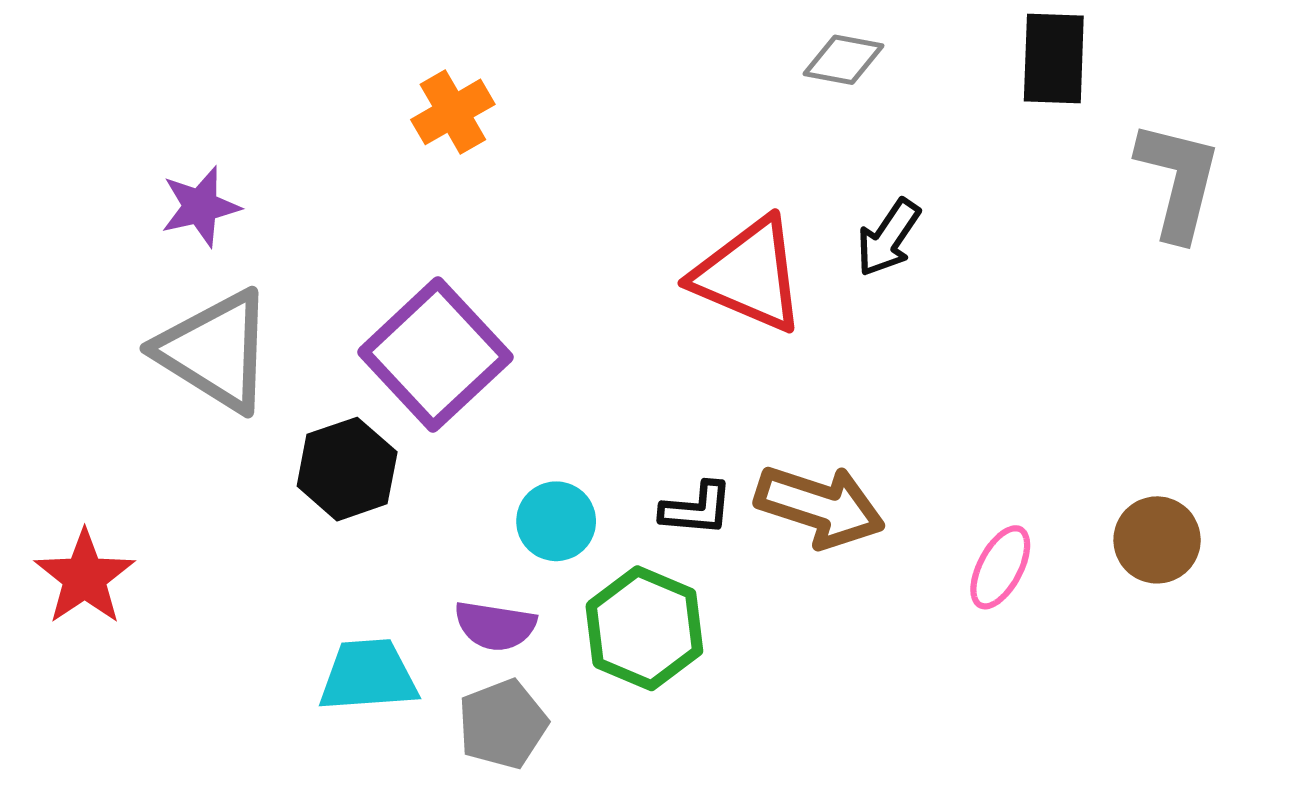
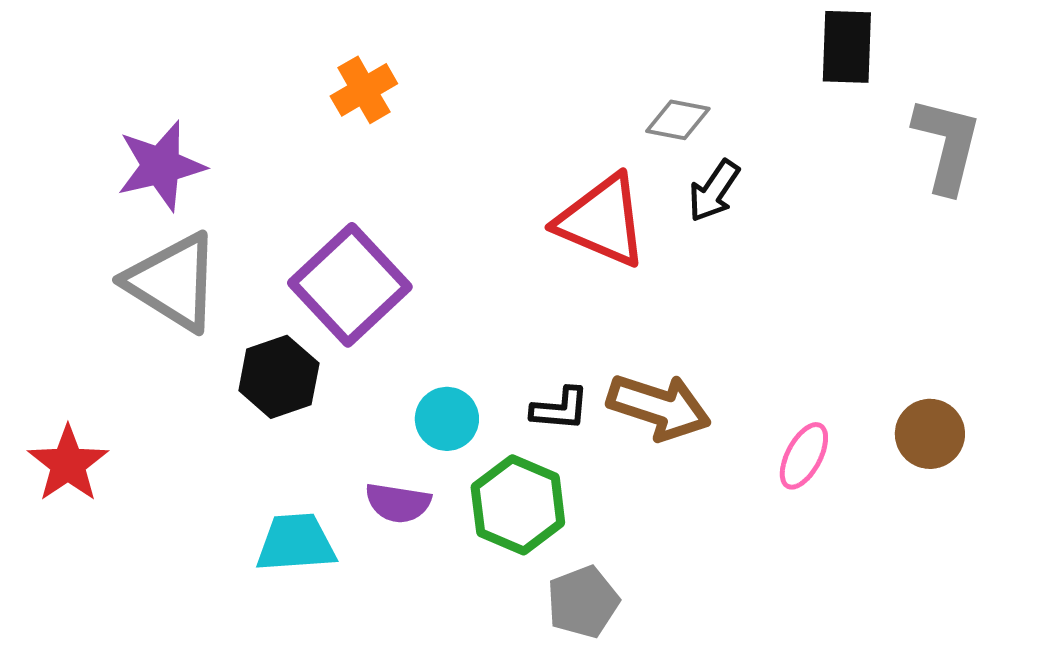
gray diamond: (844, 60) -> (678, 120), moved
purple star: (200, 207) -> (161, 166), size x1.4
gray pentagon: (503, 724) -> (583, 602), moved

